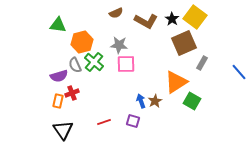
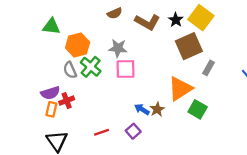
purple semicircle: (59, 76) -> (50, 93), moved
blue arrow: (141, 101) -> (142, 109), turned -40
purple square: (133, 121) -> (133, 131), turned 32

